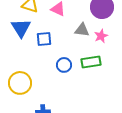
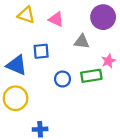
blue triangle: (21, 28) -> (17, 65), moved, turned -35
pink star: (101, 36) -> (108, 61), moved

